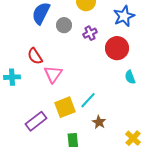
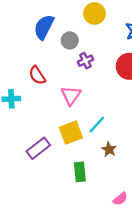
purple cross: (90, 33) -> (85, 61), moved
pink triangle: (53, 74) -> (71, 95), moved

